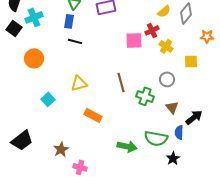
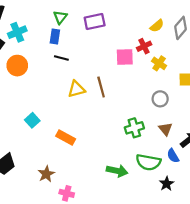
orange circle: (34, 58) -> (17, 66), moved
brown line: (121, 82) -> (101, 87), moved
yellow triangle: (79, 83) -> (76, 89), moved
green cross: (145, 96) -> (134, 128), moved, turned -36
orange rectangle: (93, 115) -> (66, 138), moved
blue semicircle: (179, 132) -> (173, 156), turned -32

